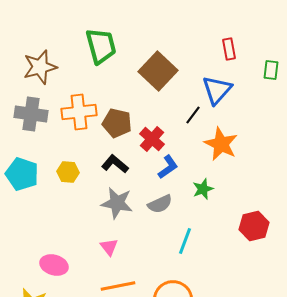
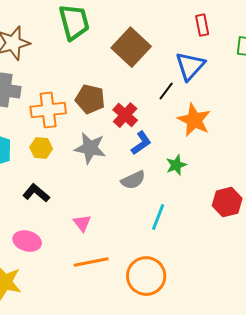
orange cross: (79, 112) -> (48, 110), moved
black L-shape: (115, 164) -> (36, 193), moved
gray star: (117, 203) -> (90, 148), moved

